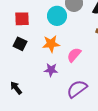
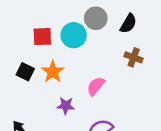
red square: (22, 19) -> (42, 37), moved
orange star: (51, 44) -> (53, 72), moved, turned -30

